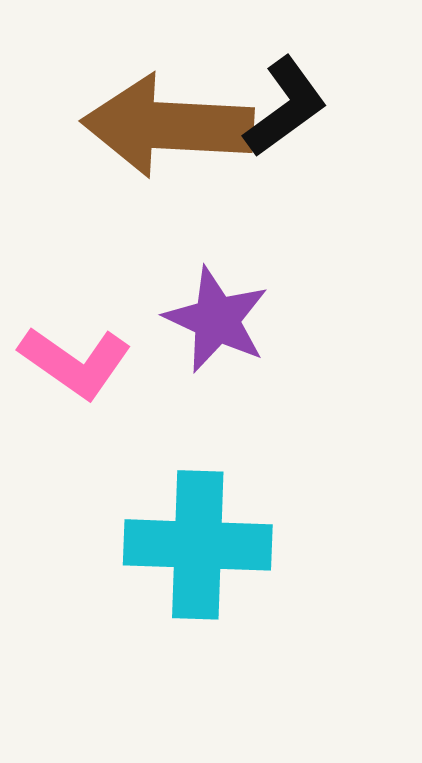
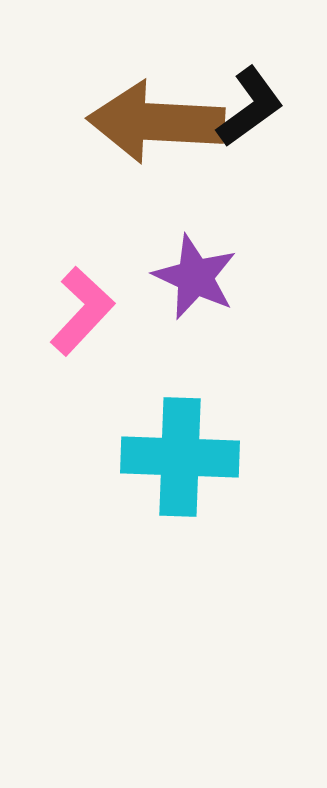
pink L-shape: (75, 362) -> (82, 311), turned -82

